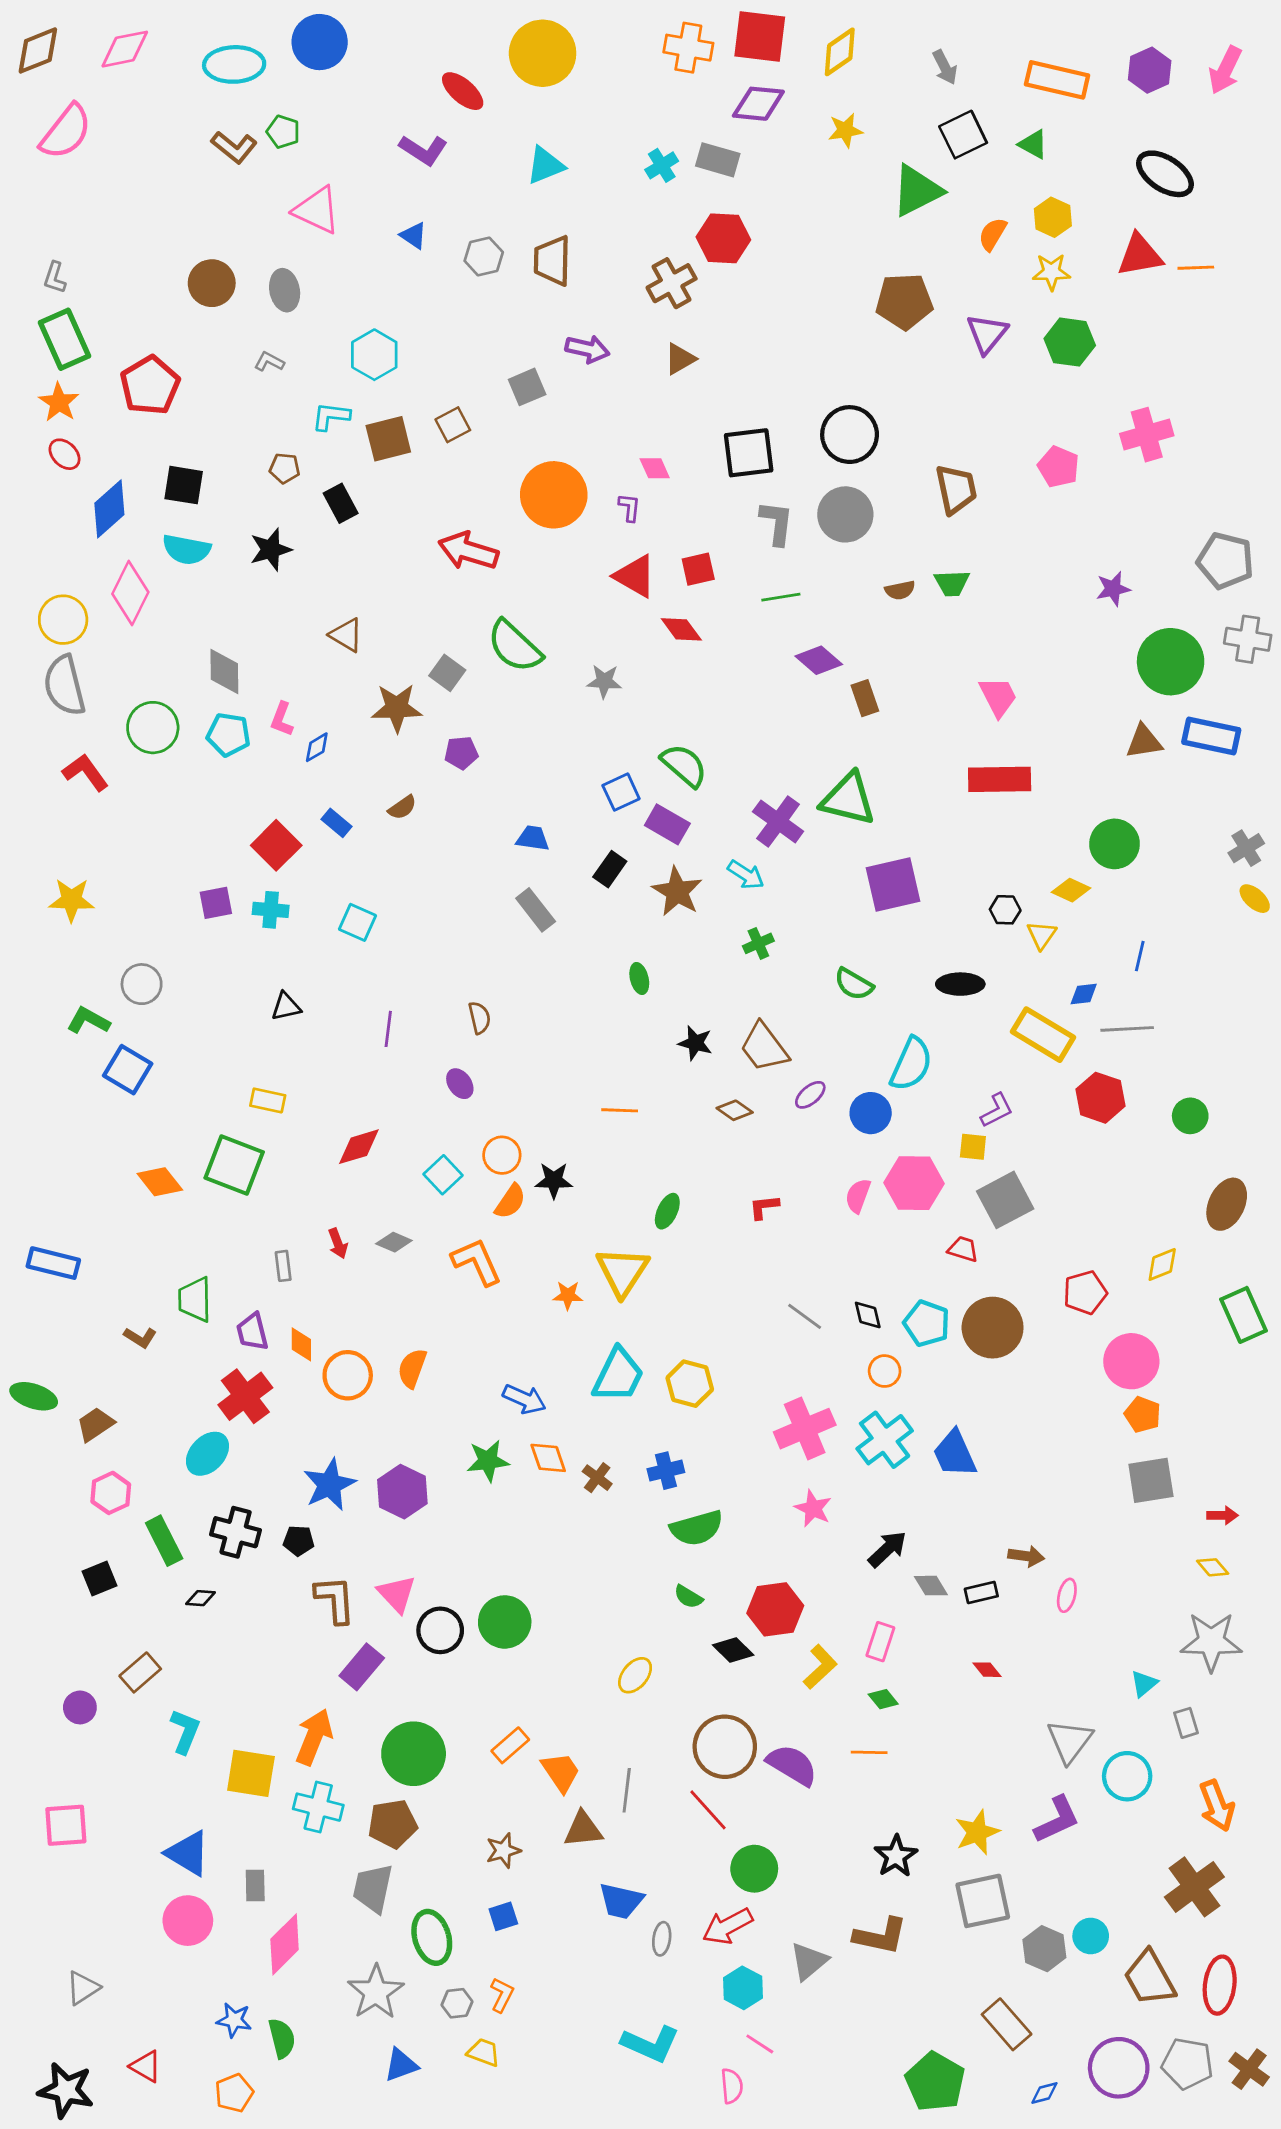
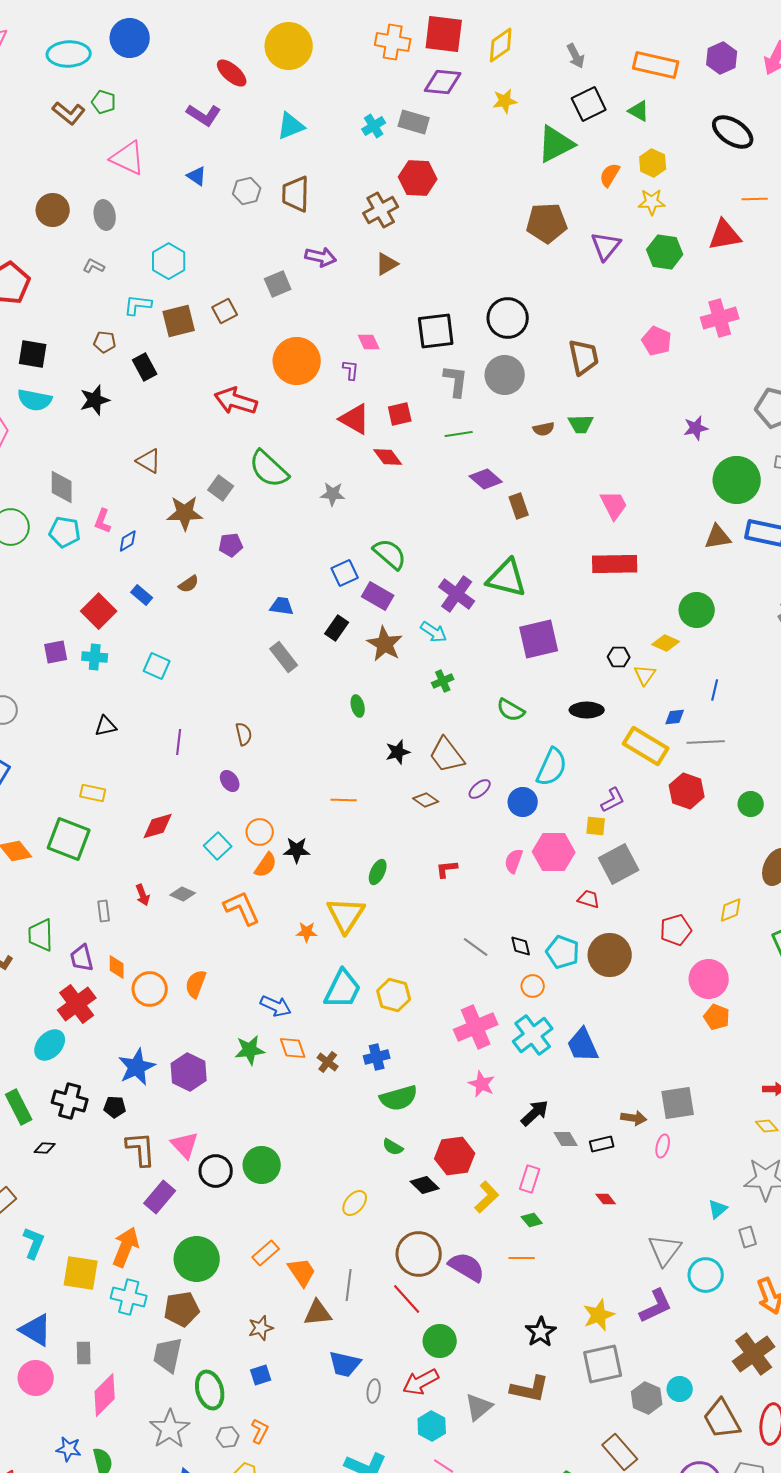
red triangle: (1140, 255) -> (725, 235), moved
black star: (695, 1043) -> (398, 752), turned -30
gray square: (1151, 1480) -> (678, 1103), moved

